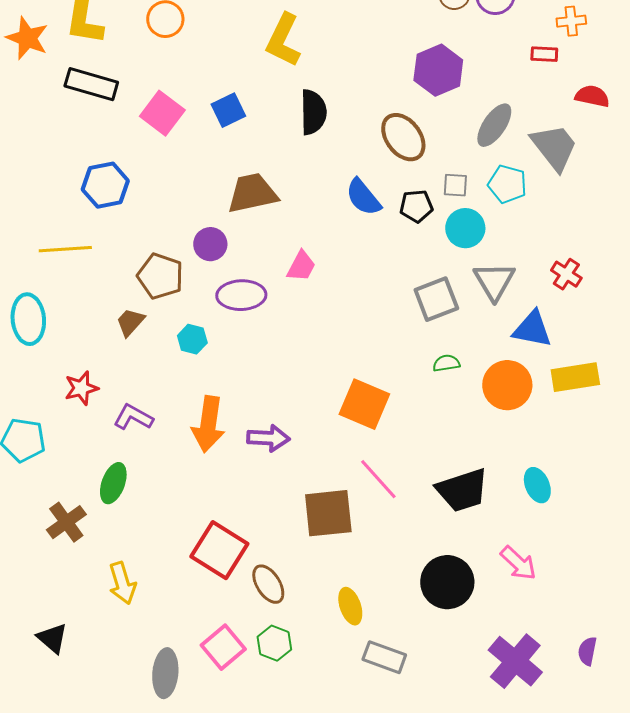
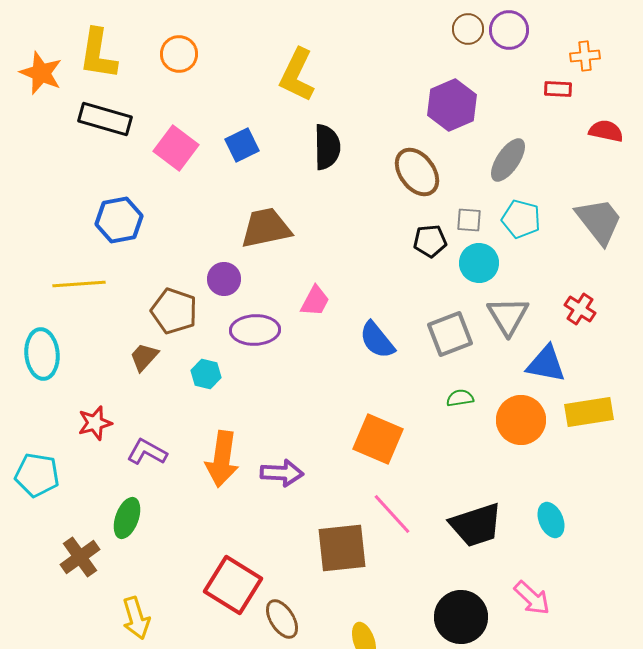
gray trapezoid: (554, 147) -> (599, 221), moved
blue semicircle: (363, 197) -> (377, 340), moved

